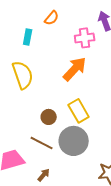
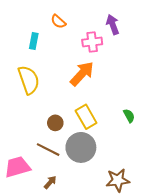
orange semicircle: (52, 18) -> (58, 22), turned 91

